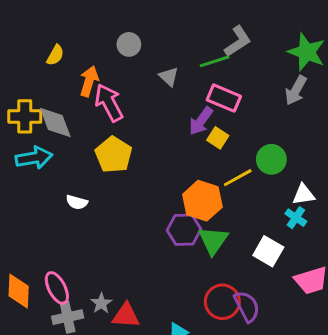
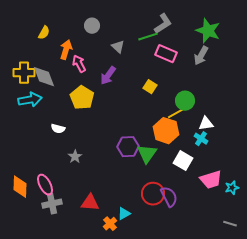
pink rectangle: (224, 98) -> (166, 54), moved
pink arrow: (109, 103) -> (79, 64), size x0.7
purple arrow: (201, 121) -> (108, 76), moved
yellow line: (238, 178) -> (177, 113), moved
orange hexagon: (202, 201) -> (166, 131), moved
gray star: (101, 303) -> (75, 157), moved

